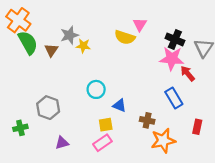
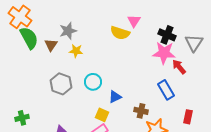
yellow star: (83, 46) -> (76, 51), moved
blue triangle: (119, 105) -> (115, 97), turned -48
gray hexagon: (48, 108) -> (61, 84), moved
yellow square: (106, 125) -> (102, 115), turned 32

